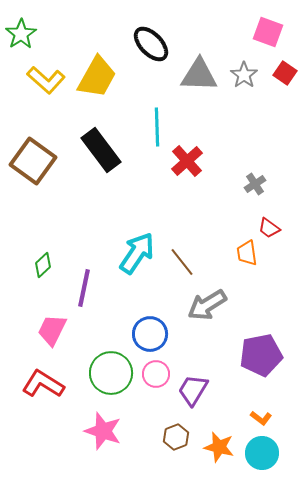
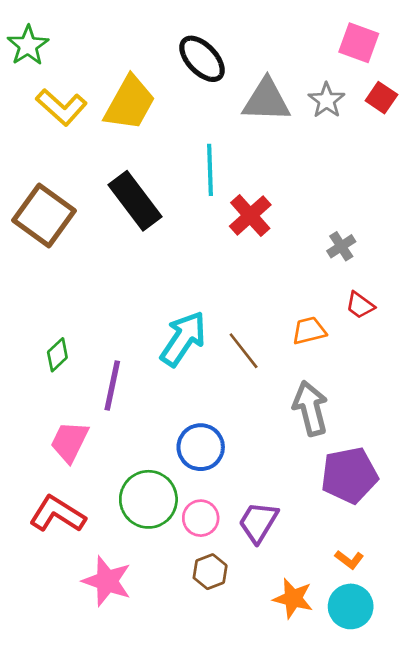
orange trapezoid: (247, 253) -> (309, 331), moved, turned 84
gray arrow: (207, 305) -> (310, 408), moved, turned 108
pink circle: (156, 374) -> (201, 518), moved
pink star: (103, 431) -> (107, 581), moved
brown hexagon: (176, 437) -> (210, 572), moved

